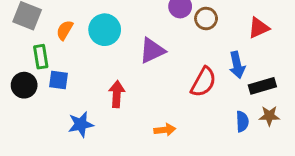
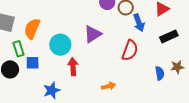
orange semicircle: (65, 30) -> (32, 29), size x1.5
cyan circle: (105, 30) -> (60, 45), moved
blue arrow: (237, 65) -> (139, 23), moved
black rectangle: (262, 86) -> (169, 36), moved

